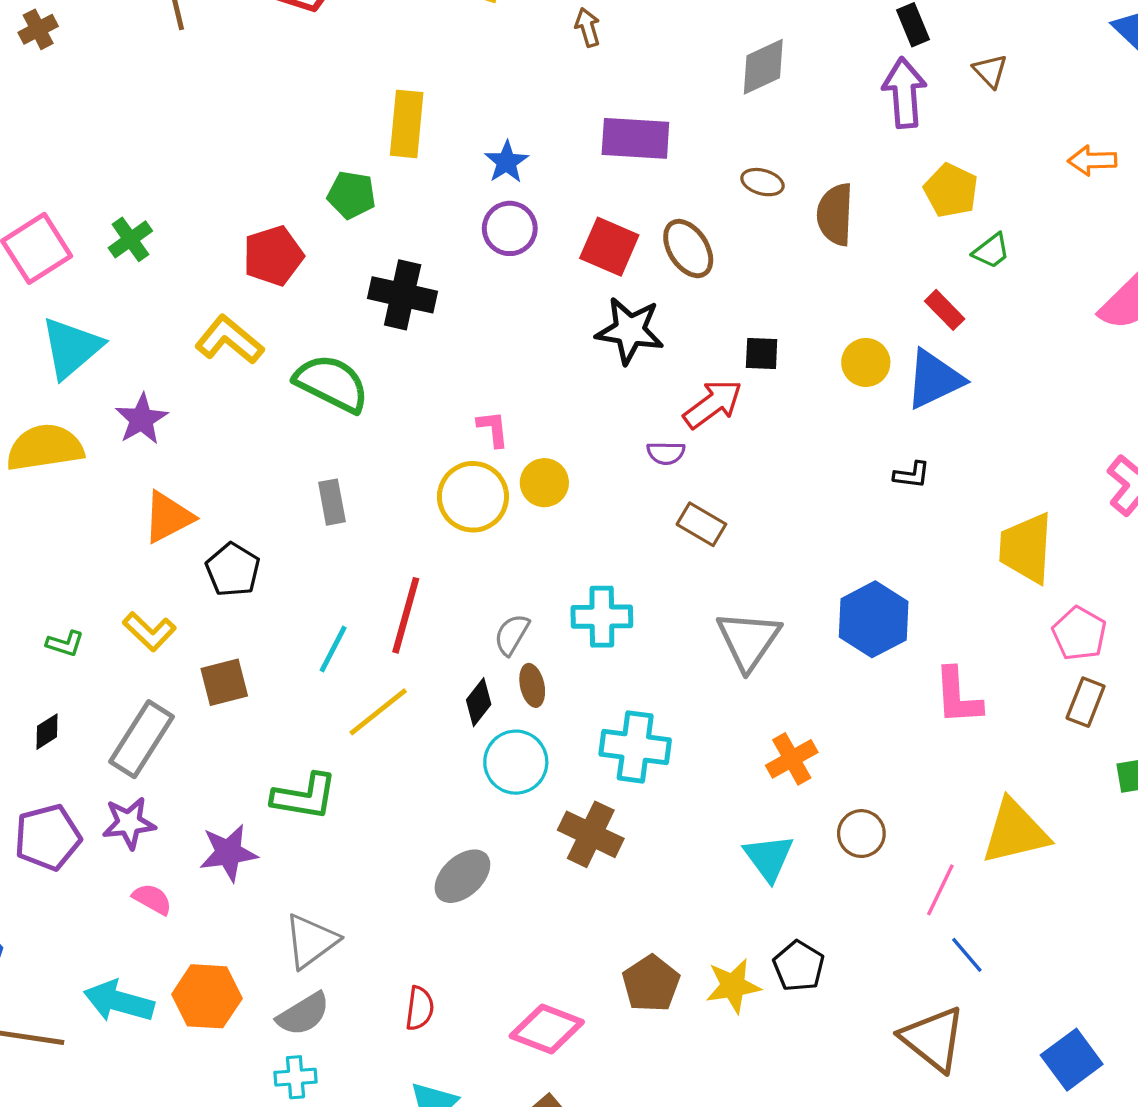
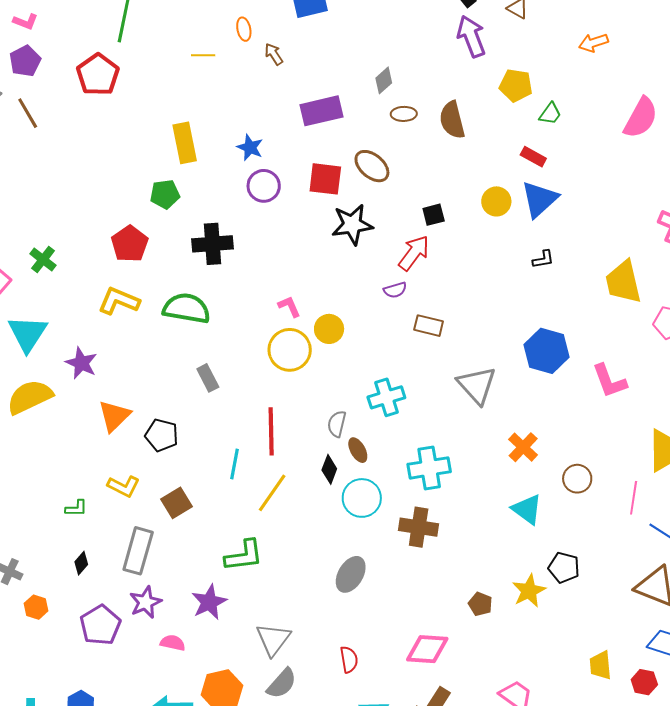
gray diamond: (763, 67) -> (384, 80), moved, size x0.7
brown pentagon: (651, 984) -> (480, 604), size x0.7

